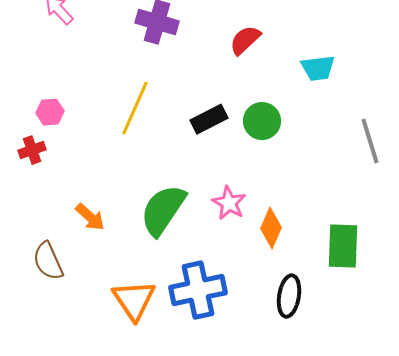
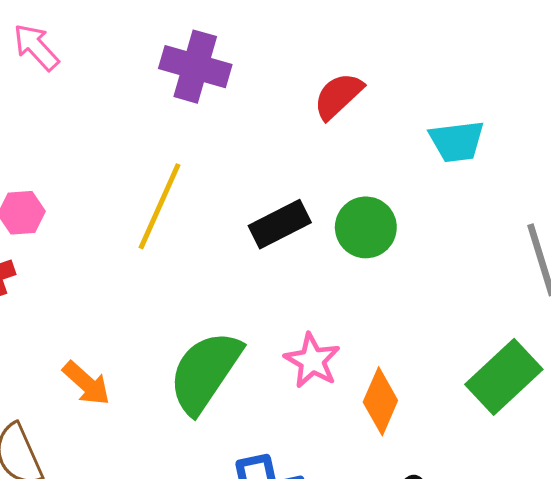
green rectangle: (343, 246) -> (504, 377), moved, turned 45

